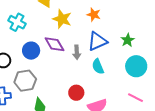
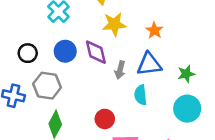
yellow star: (62, 19) -> (114, 24), turned 30

